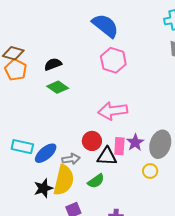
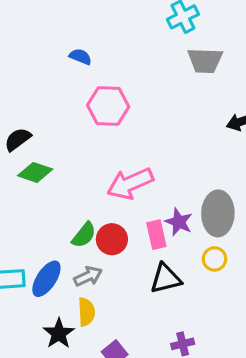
blue semicircle: (105, 26) -> (80, 57), size x0.5
black triangle: (107, 156) -> (166, 279), moved
yellow semicircle: (64, 180) -> (86, 312), size x0.6
green semicircle: (96, 181) -> (84, 235), moved

